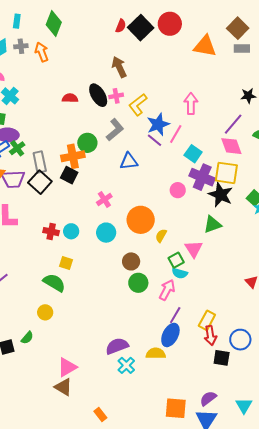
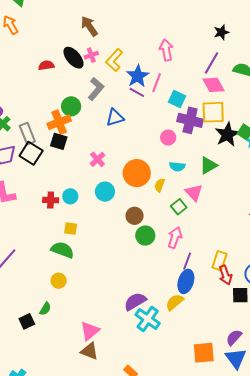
black star: (221, 195) -> (227, 134), moved, turned 30
cyan semicircle: (180, 273) -> (177, 167), moved
yellow semicircle: (156, 353) -> (175, 302), turned -30
cyan cross: (126, 365) -> (148, 319), size x1.4

